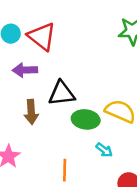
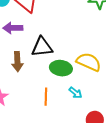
orange line: (65, 170) -> (46, 97), moved

